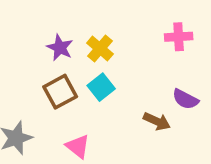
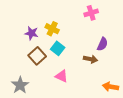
purple semicircle: (185, 99) -> (102, 44), turned -80
pink triangle: (78, 146) -> (62, 76), moved

